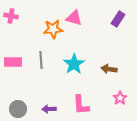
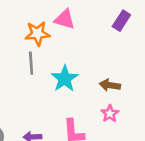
gray line: (41, 60) -> (31, 63), moved
pink star: (120, 98) -> (110, 114), moved

